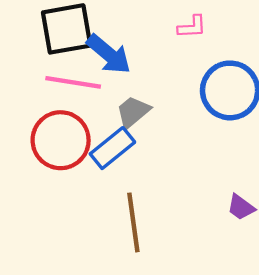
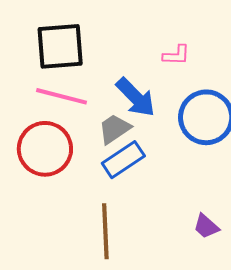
blue arrow: (109, 54) -> (136, 97), moved
blue rectangle: (112, 148) -> (123, 160), moved

